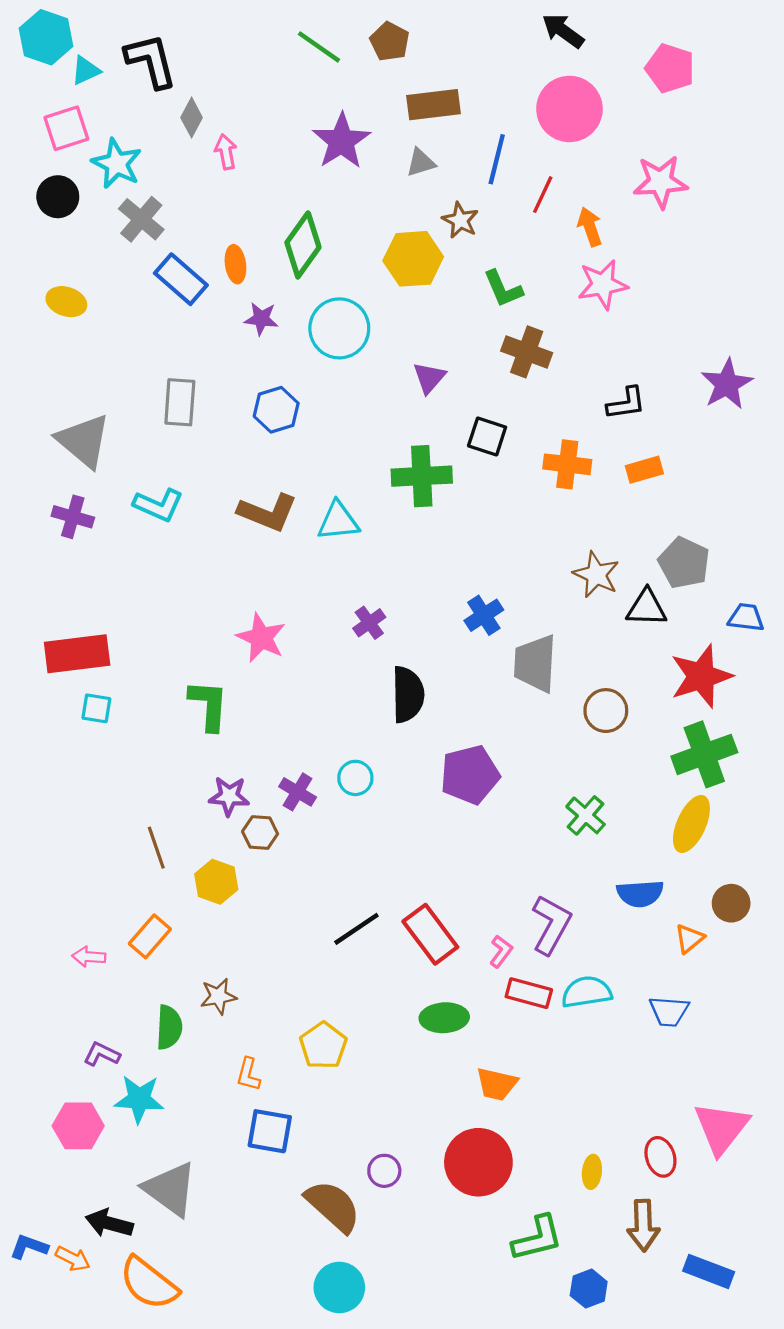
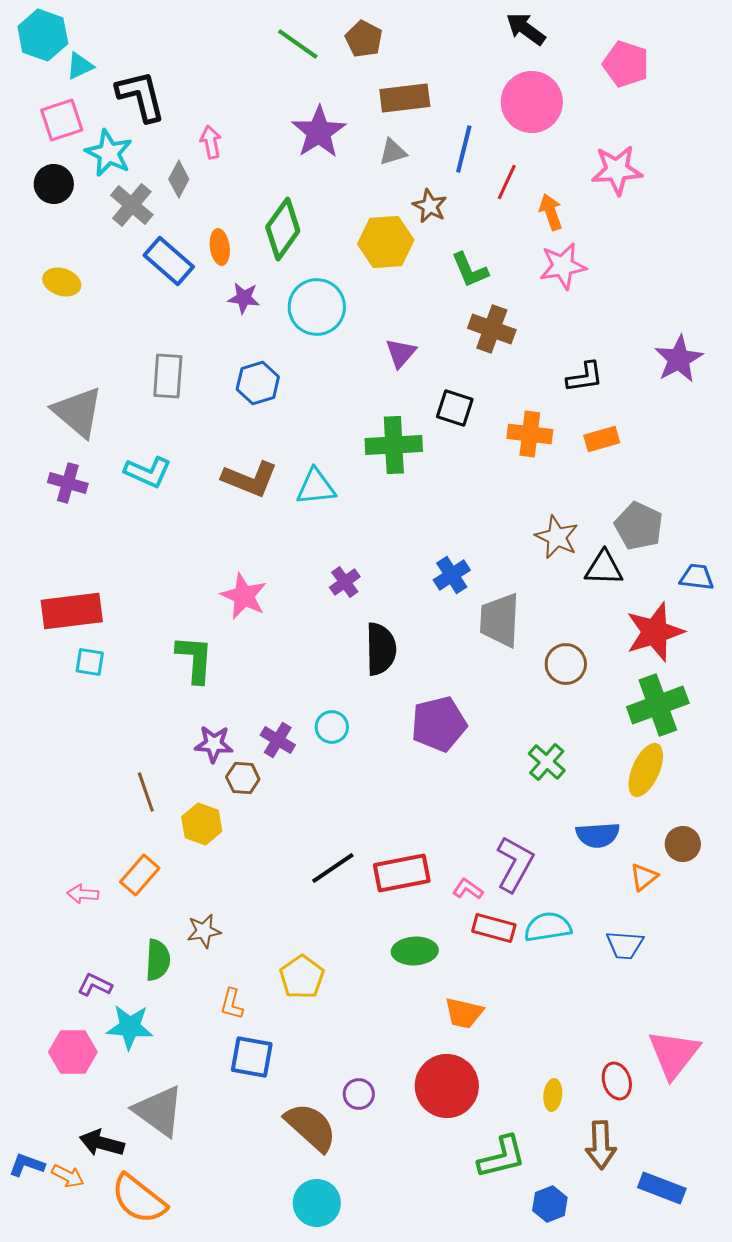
black L-shape: (151, 61) -> (141, 96), moved
gray diamond: (192, 118) -> (179, 179), moved
red rectangle: (430, 934) -> (402, 873), turned -64
pink L-shape: (501, 951) -> (468, 889), turned -92

